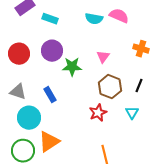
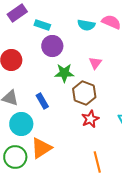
purple circle: (52, 51) -> (52, 46), moved
brown hexagon: (110, 87) -> (84, 93), moved

